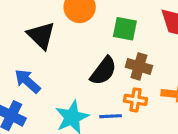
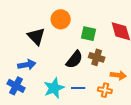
blue arrow: (27, 81) -> (27, 65), turned 126
orange cross: (136, 100) -> (105, 90), moved

